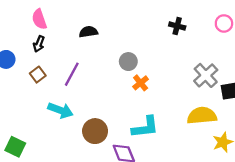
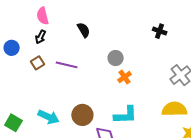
black semicircle: (88, 32) -> (84, 30), turned 63
purple line: (72, 74) -> (67, 65), turned 70
cyan arrow: (61, 110) -> (48, 117), moved

